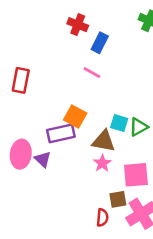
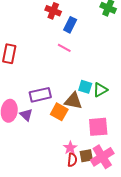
orange square: (75, 117) -> (59, 112), moved
pink star: (102, 163) -> (70, 148), moved
brown square: (118, 199) -> (86, 156), moved

